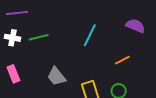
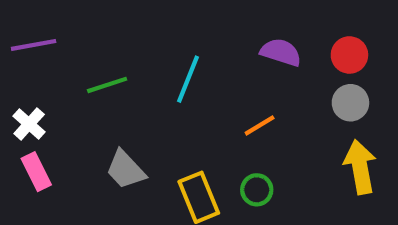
green line: (39, 37) -> (107, 85), moved
white cross: (13, 38) -> (29, 124), moved, turned 35

